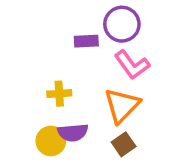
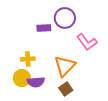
pink L-shape: (132, 65) -> (87, 42), moved
yellow circle: (51, 141) -> (22, 78), moved

